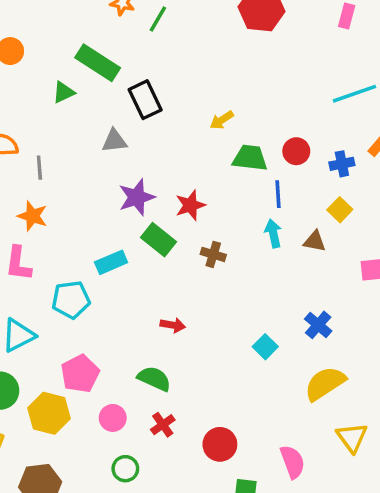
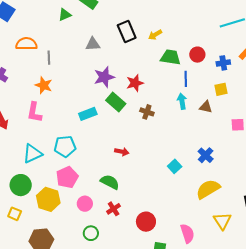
black rectangle: (145, 100) -> (127, 32), moved
yellow square: (340, 210) -> (221, 89), turned 32
cyan pentagon: (71, 300) -> (65, 146), moved

